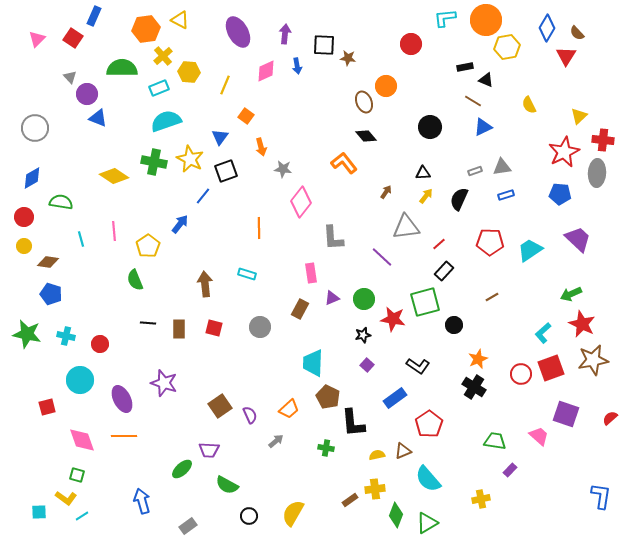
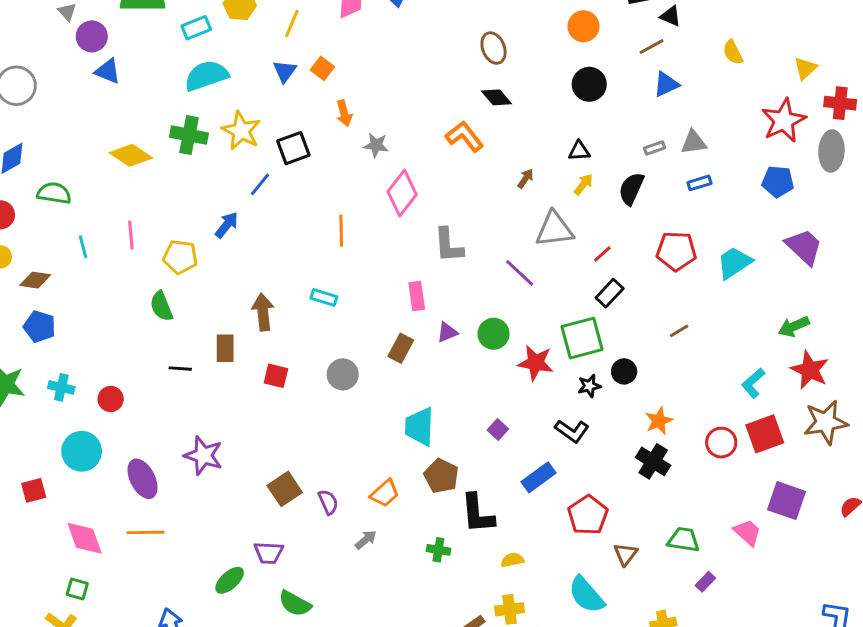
orange circle: (386, 86) -> (583, 26), moved
brown line: (473, 101) -> (652, 47), turned -60
blue triangle: (220, 137) -> (285, 71), moved
yellow pentagon: (148, 246) -> (180, 257), turned -30
brown rectangle: (179, 329) -> (225, 348), moved
black star: (363, 335) -> (589, 386), moved
brown triangle: (403, 451) -> (626, 554), moved, turned -30

